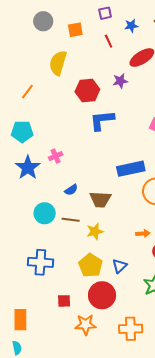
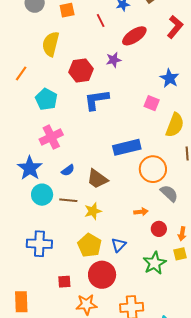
cyan pentagon: (22, 132) -> (46, 99), moved, turned 30
pink cross: (56, 156) -> (51, 137), size x1.6
blue star: (28, 168) -> (30, 168), moved
brown trapezoid: (100, 199) -> (97, 179), turned 35

